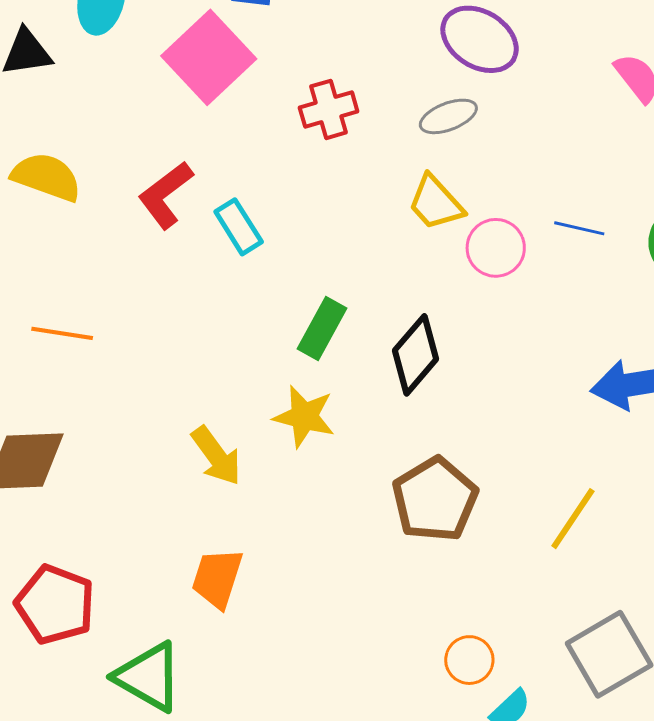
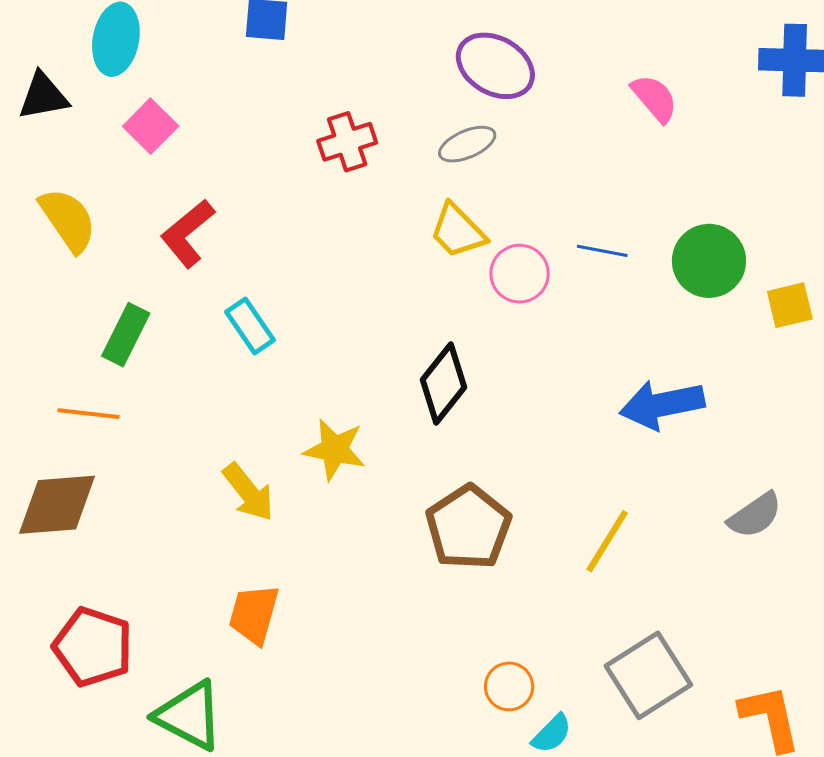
pink square: (209, 57) -> (151, 126), moved, size x0.6
yellow semicircle: (46, 177) -> (68, 220), turned 38
cyan rectangle: (239, 227) -> (250, 326), moved
green rectangle: (322, 329) -> (126, 335), moved
orange line: (62, 333) -> (88, 414), moved

